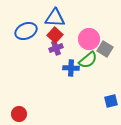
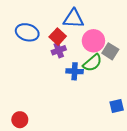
blue triangle: (55, 18) -> (73, 19), moved
blue ellipse: (26, 31) -> (27, 32), turned 40

